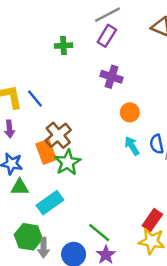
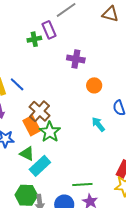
purple rectangle: (107, 36) -> (49, 30), moved, turned -48
cyan arrow: (132, 146) -> (98, 124), moved
green triangle: (20, 187) -> (27, 154), moved, turned 35
green line: (99, 233) -> (82, 184), turned -36

